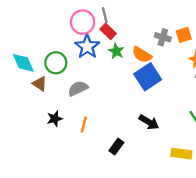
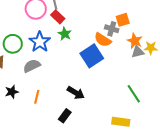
gray cross: (163, 37) -> (112, 29), moved
blue star: (87, 47) -> (40, 42), moved
orange semicircle: (142, 55) -> (103, 40), moved
black arrow: (149, 122) -> (76, 93), moved

